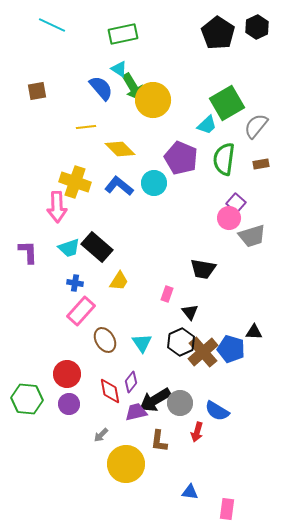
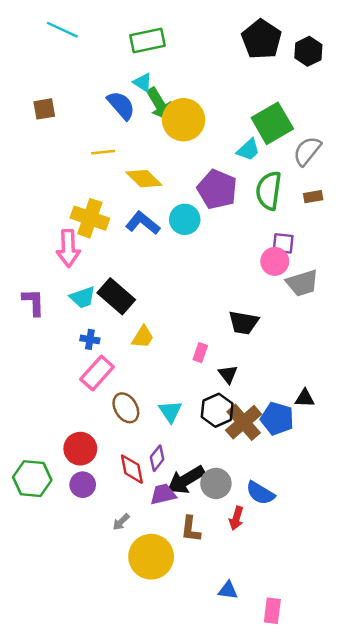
black hexagon: (257, 27) -> (308, 51), moved
purple square: (236, 203) -> (283, 243), turned -36

